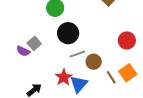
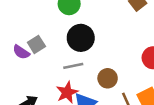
gray line: (77, 54) -> (73, 66), moved

